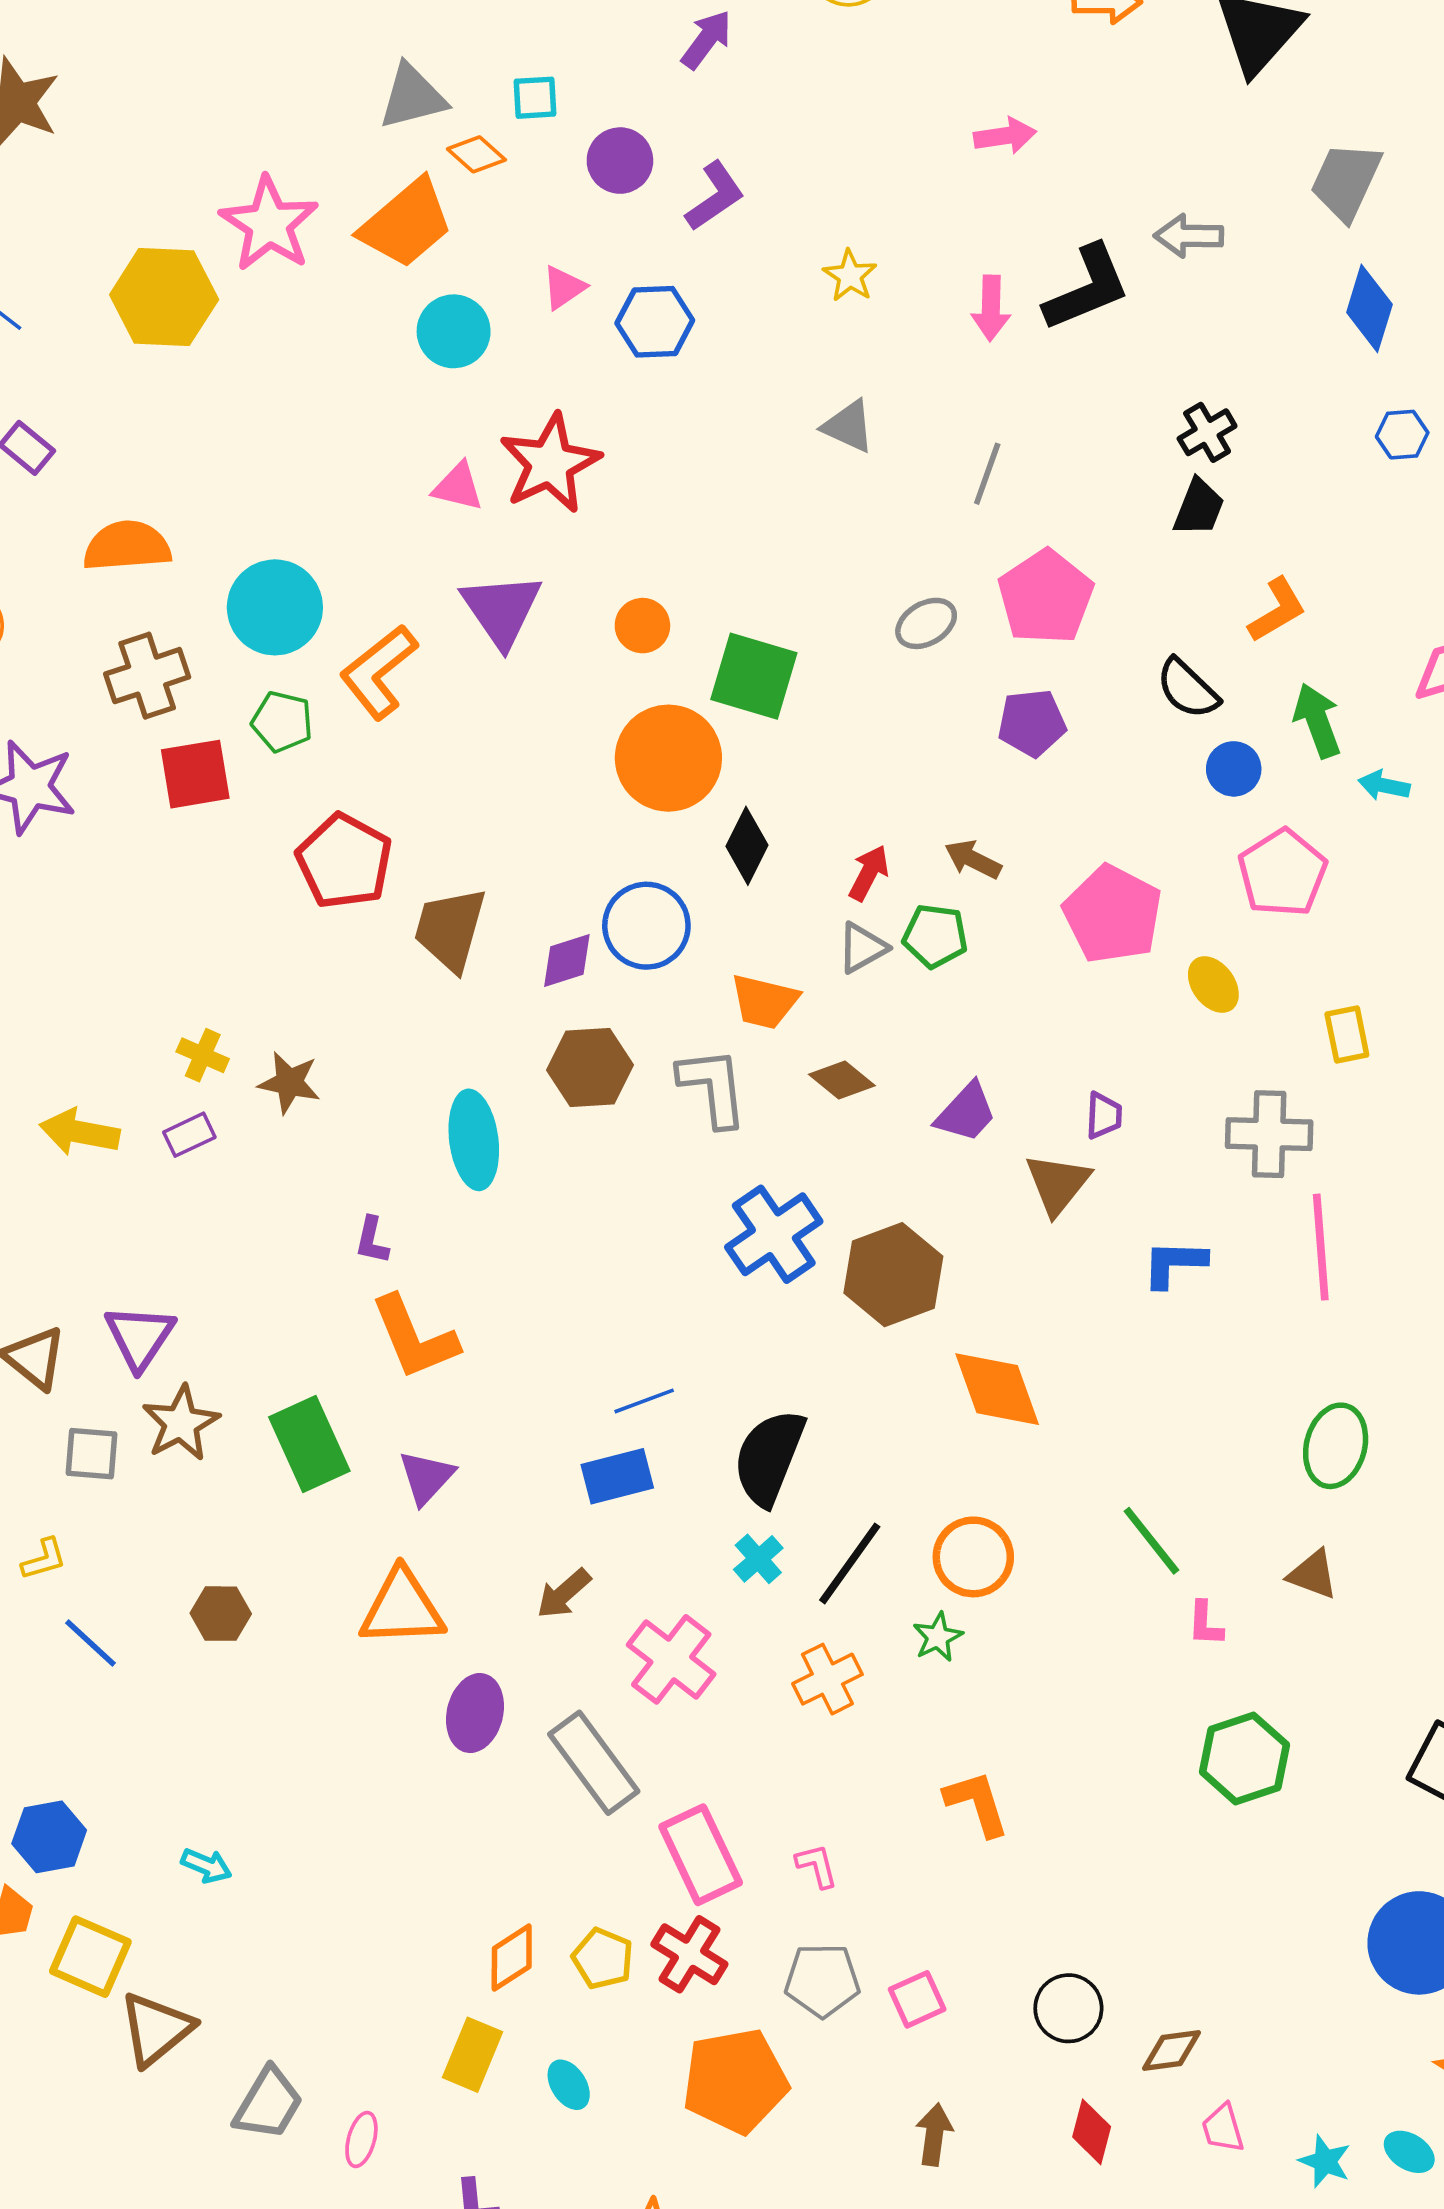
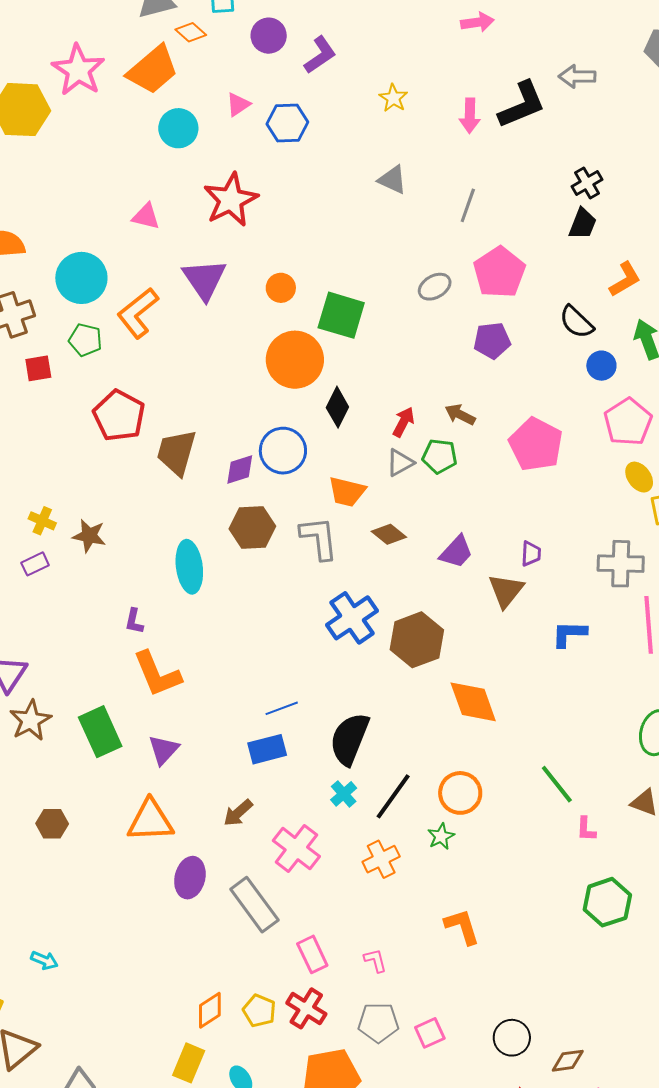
pink triangle: (458, 487) -> (146, 216), moved
red square: (195, 774) -> (38, 368), size x0.7
yellow ellipse: (1213, 985) -> (639, 477), moved
pink rectangle: (701, 1855) -> (312, 954), size x0.7

